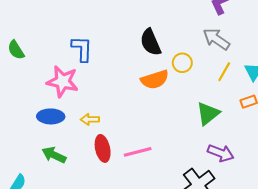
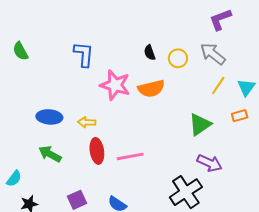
black semicircle: (151, 42) -> (150, 53), size x0.6
yellow circle: (182, 63) -> (178, 58), moved
pink star: (63, 81) -> (115, 85), moved

